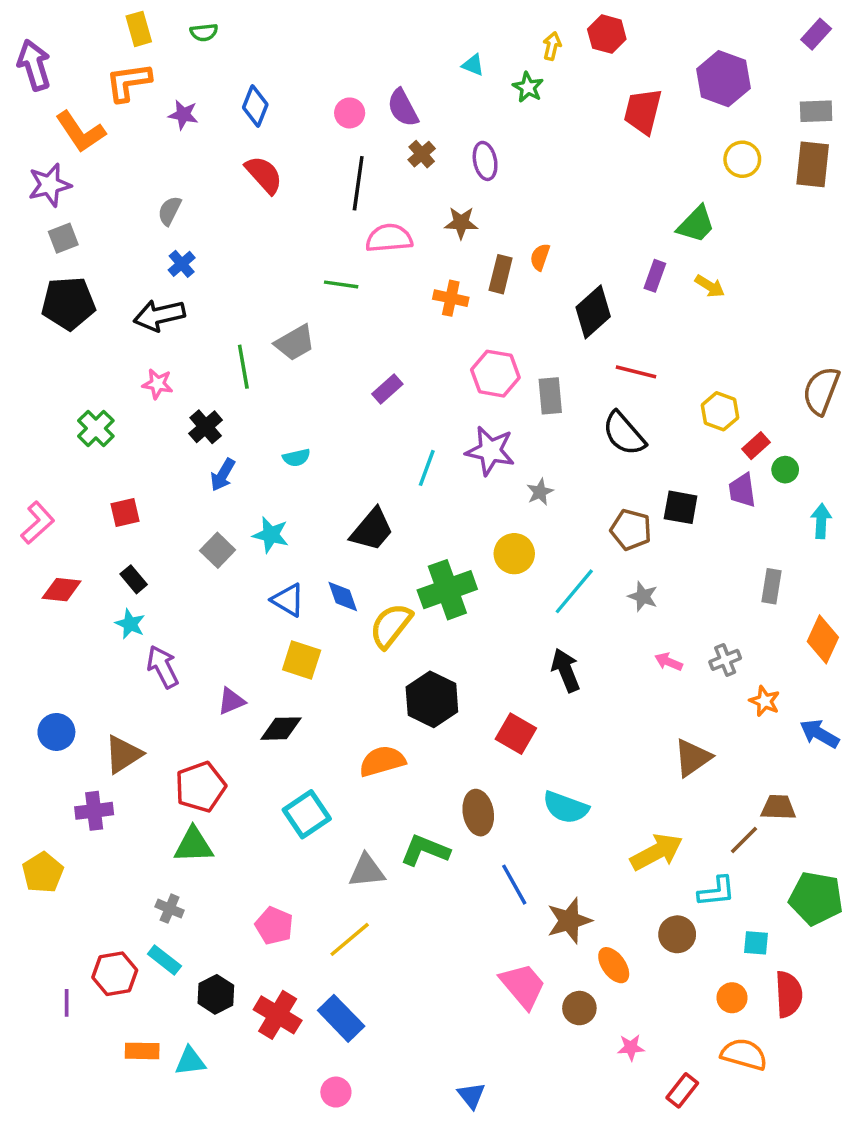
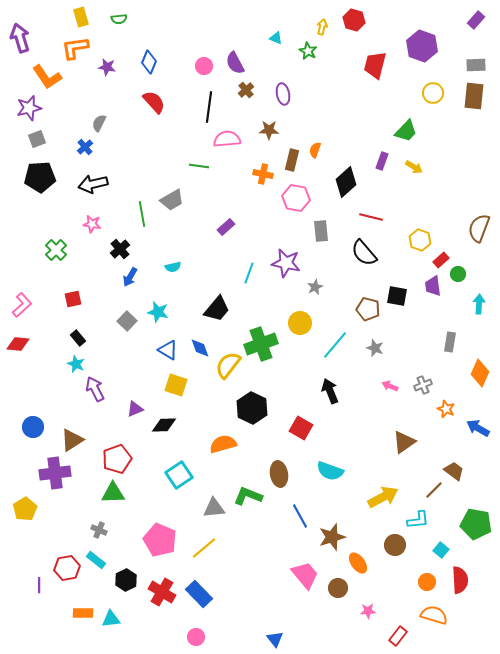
blue cross: (182, 264) -> (85, 147), moved
pink hexagon: (495, 374) -> (296, 198), moved
red diamond: (62, 590) -> (18, 344), moved
brown trapezoid: (778, 807) -> (454, 471), turned 35
purple cross: (94, 811) -> (55, 473), size x1.4
pink pentagon: (274, 926) -> (160, 540), size x1.5
cyan square: (756, 943) -> (441, 550), turned 35

